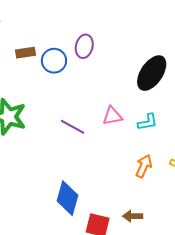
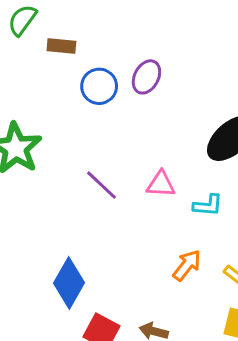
brown rectangle: (26, 53) -> (61, 46), moved

